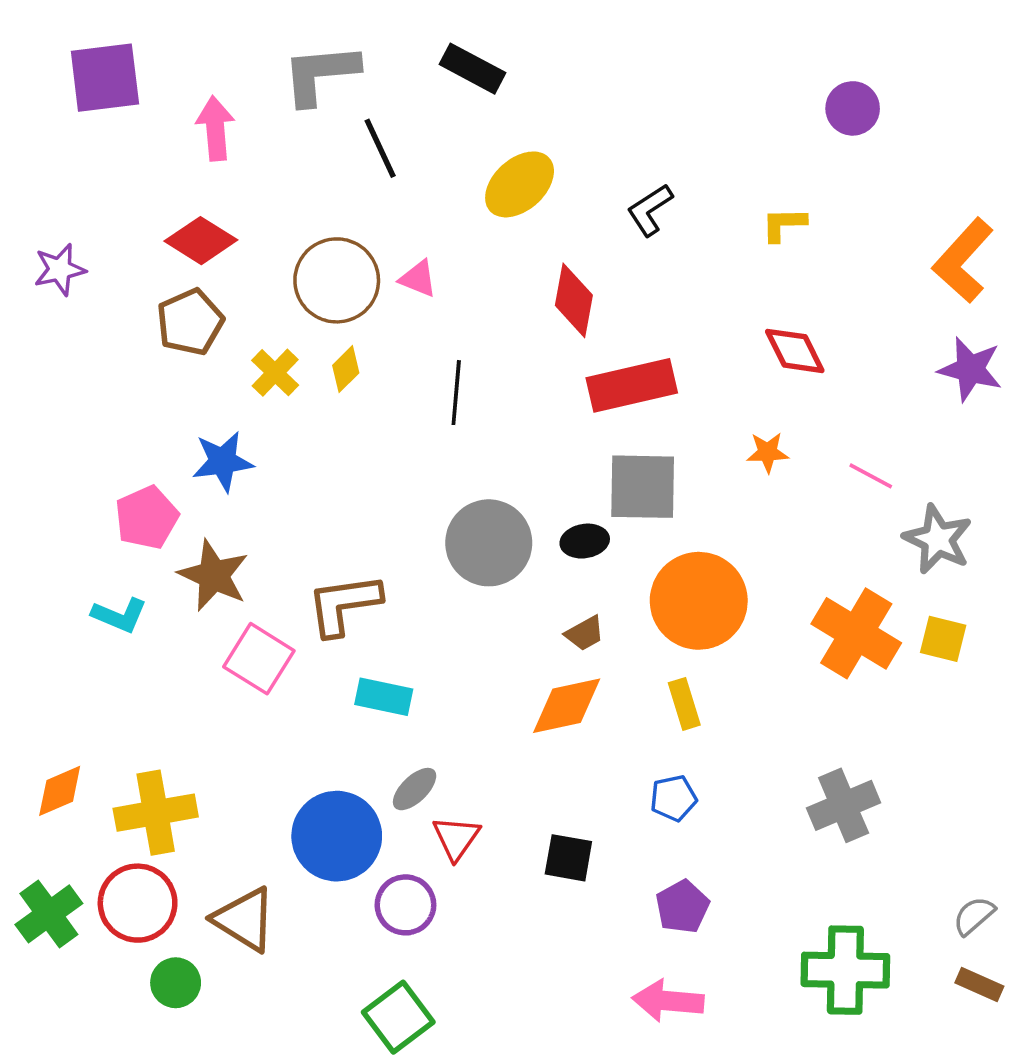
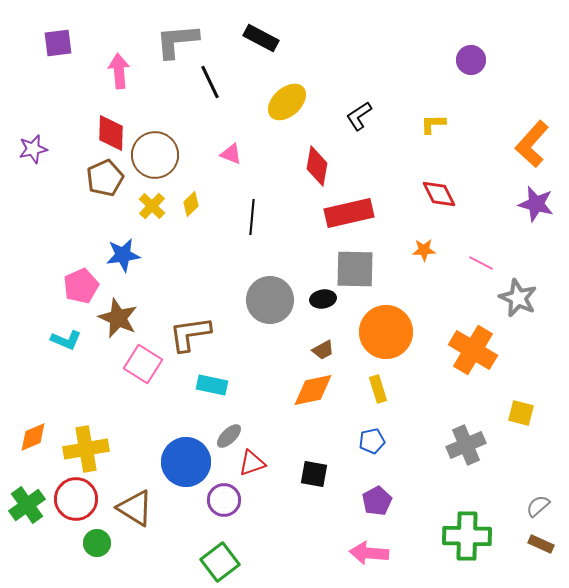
purple square: (105, 78) -> (58, 43), size x0.7
red diamond: (201, 241) -> (111, 133), turned 60
brown circle: (337, 280) -> (155, 155), moved
yellow square: (943, 639) -> (521, 413), moved
red triangle: (456, 838) -> (252, 463), turned 36

